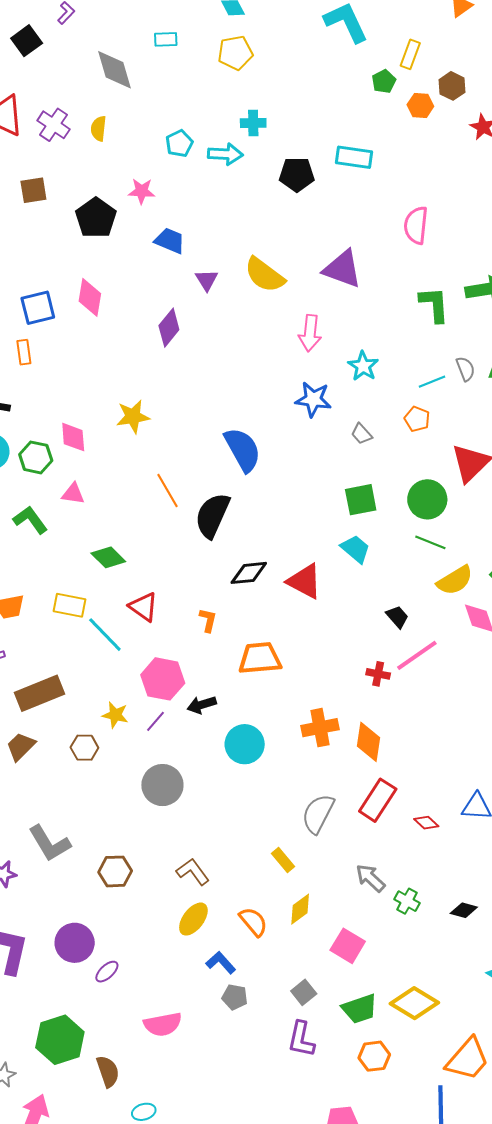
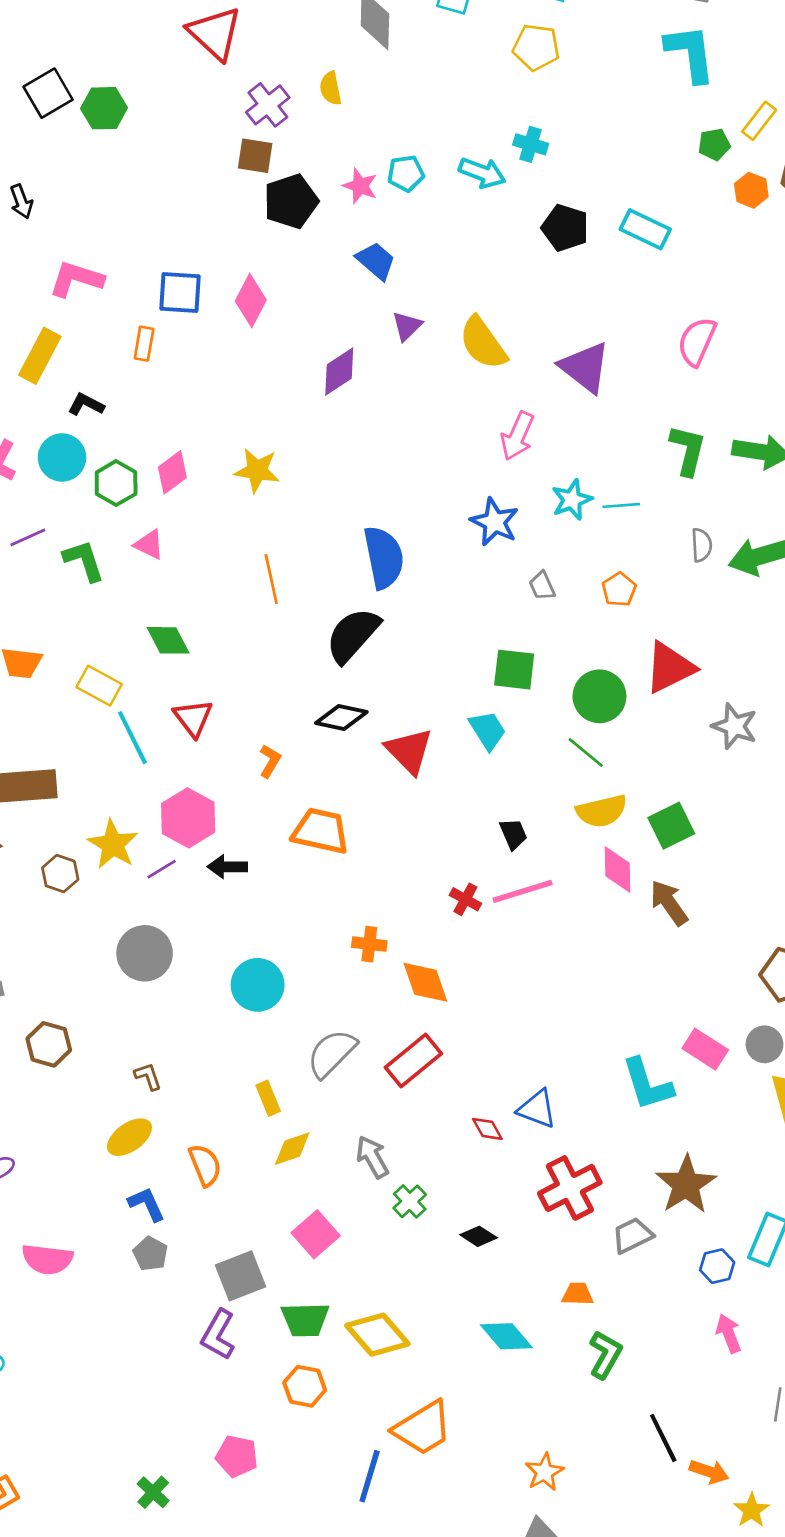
purple cross: (54, 125) -> (268, 105), moved
yellow semicircle: (98, 129) -> (331, 88), turned -35
cyan pentagon: (179, 143) -> (406, 173), moved
brown square: (33, 190) -> (255, 156), moved
cyan line: (432, 382) -> (621, 505), moved
pink diamond: (73, 437) -> (172, 472), turned 40
black semicircle: (212, 515) -> (353, 635), moved
yellow star: (115, 715) -> (113, 844), size x1.4
orange cross: (320, 728) -> (369, 944), size x0.7
orange diamond: (368, 742) -> (425, 982), turned -45
cyan circle: (245, 744) -> (258, 985), moved
red diamond: (426, 823) -> (487, 1129), moved
brown L-shape: (193, 872) -> (148, 1076), size x0.7
yellow diamond: (300, 909) -> (292, 1149), moved
gray square: (304, 992) -> (240, 1276), size x1.5

